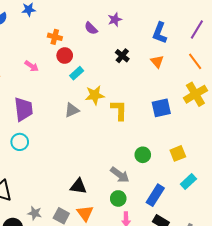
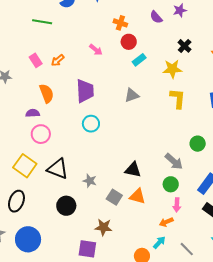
yellow star: (95, 95) -> (172, 69), moved
cyan circle: (20, 142) -> (91, 124), moved
gray star: (35, 213) -> (90, 181), moved
orange triangle: (85, 213) -> (137, 196), turned -42

